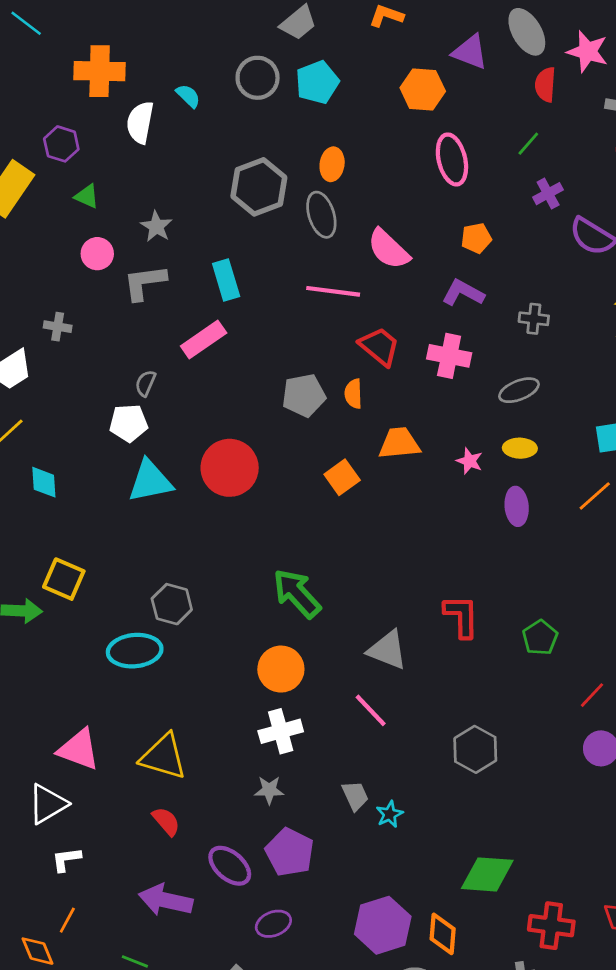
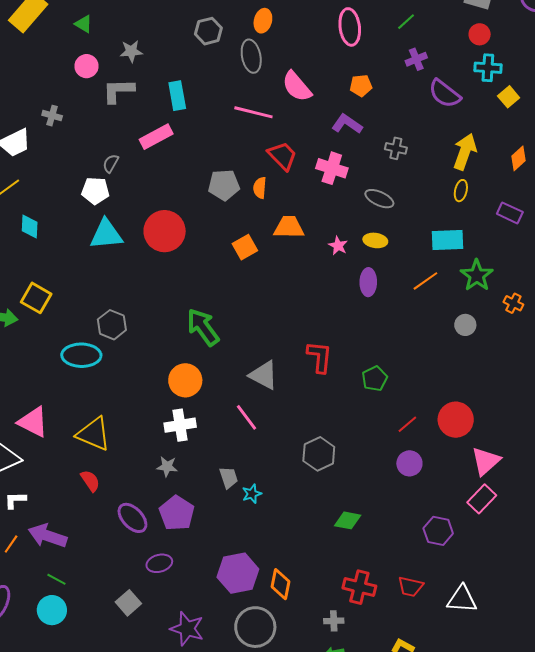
gray hexagon: (259, 187) -> (208, 31), size x0.7
gray star: (156, 226) -> (131, 51), turned 30
gray ellipse: (519, 390) -> (379, 199), turned 40
green diamond: (487, 874) -> (348, 520), moved, size x0.7
purple arrow: (166, 900) -> (48, 536), moved

